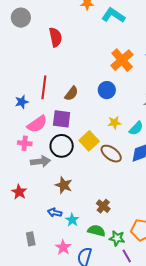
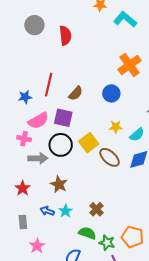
gray circle: (21, 18) -> (34, 25), moved
red star: (19, 192) -> (23, 188), moved
cyan star: (72, 220) -> (66, 211), moved
gray rectangle: (31, 239) -> (23, 222), moved
pink star: (63, 247) -> (37, 246), moved

